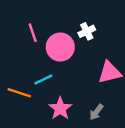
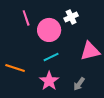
cyan line: (43, 80) -> (51, 57), moved

